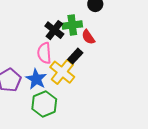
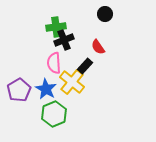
green cross: (72, 25) -> (56, 27), moved
black cross: (54, 30) -> (64, 40), turned 30

